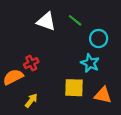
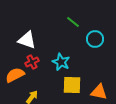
white triangle: (46, 21) -> (27, 40), moved
cyan star: (90, 63) -> (61, 62), moved

